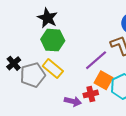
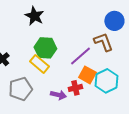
green hexagon: (53, 40) -> (45, 48), moved
gray pentagon: (33, 75) -> (20, 89), moved

